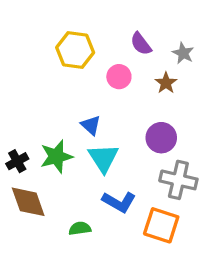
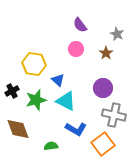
purple semicircle: (141, 44) -> (80, 25), moved
yellow hexagon: (75, 50) -> (34, 64), moved
cyan triangle: (103, 158) -> (66, 101), turned -30
black cross: (17, 161) -> (12, 91), moved
orange square: (161, 225) -> (103, 144), turned 35

